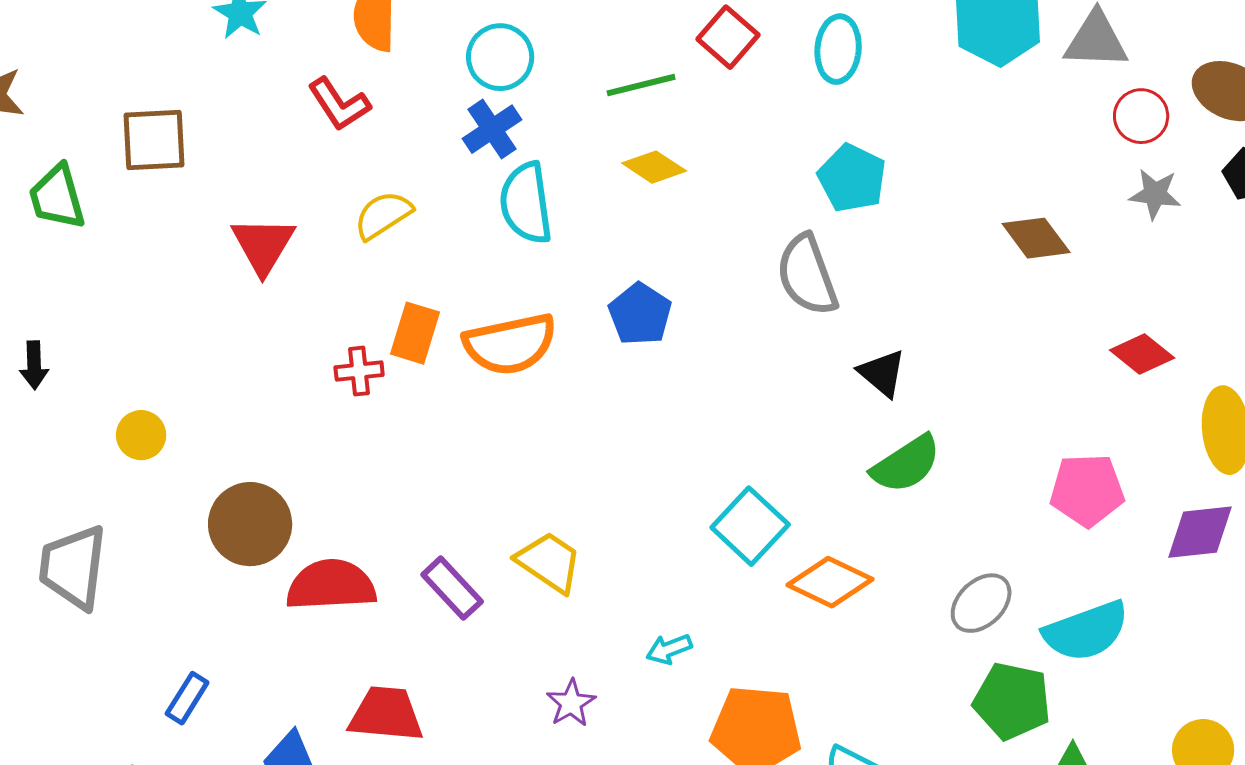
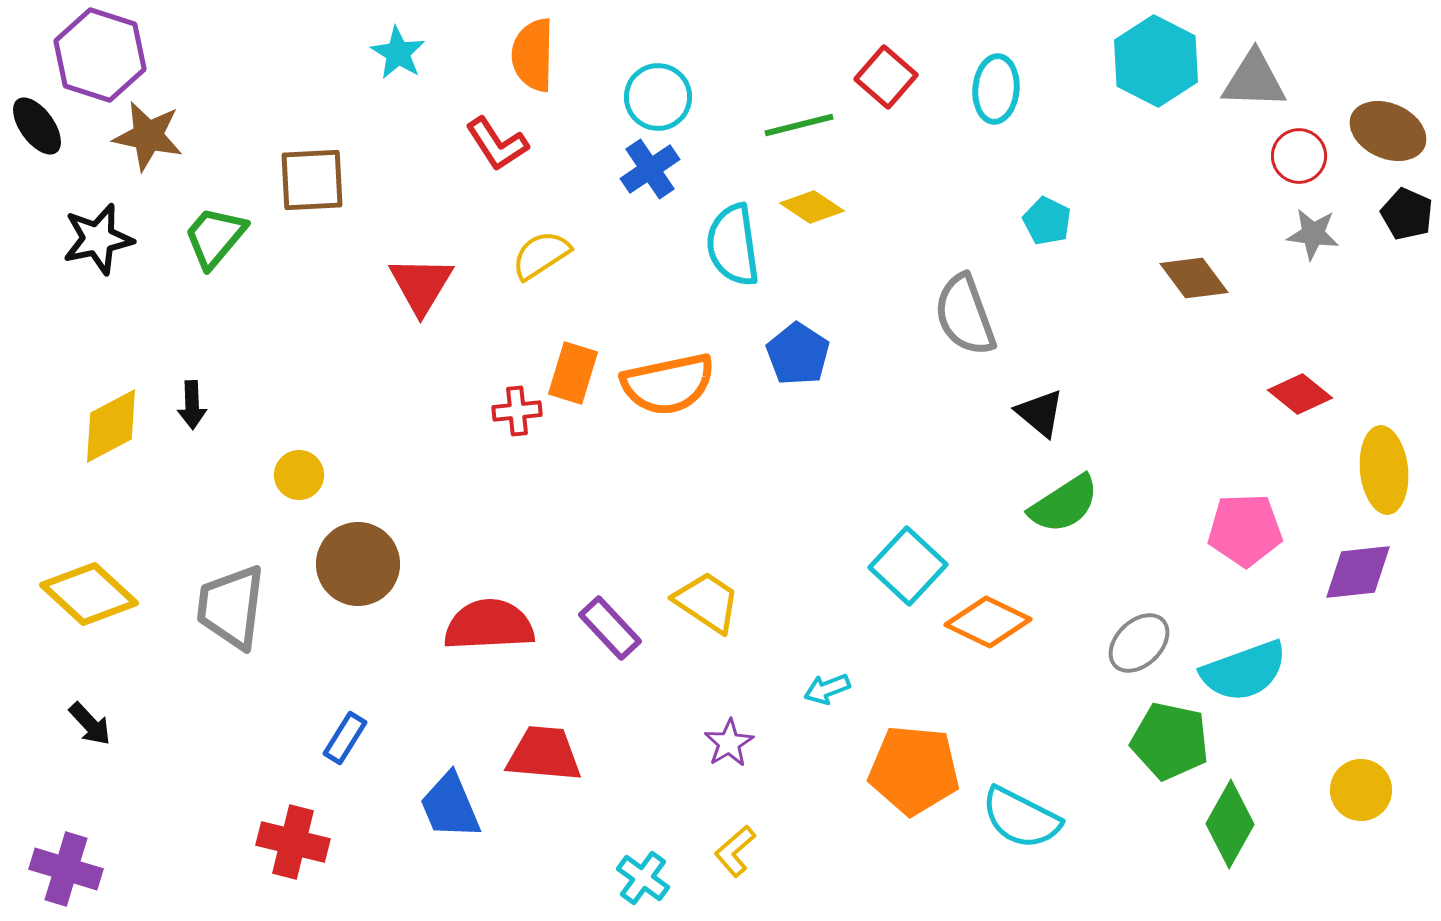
cyan pentagon: (852, 178) -> (1047, 221), moved, size x0.7
green trapezoid: (57, 197) -> (215, 237), turned 56
cyan semicircle: (526, 203) -> (733, 245), moved
brown circle: (250, 524) -> (358, 564), moved

